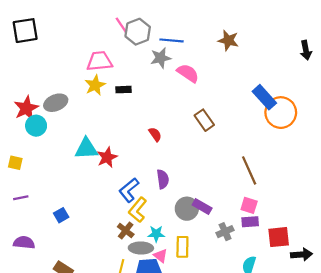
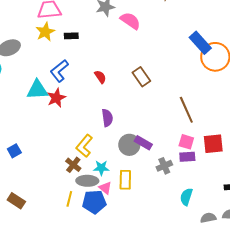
brown rectangle: (204, 120) -> (141, 77), moved
blue L-shape: (129, 190) -> (59, 71), moved
red square: (279, 237) -> (213, 144), moved

